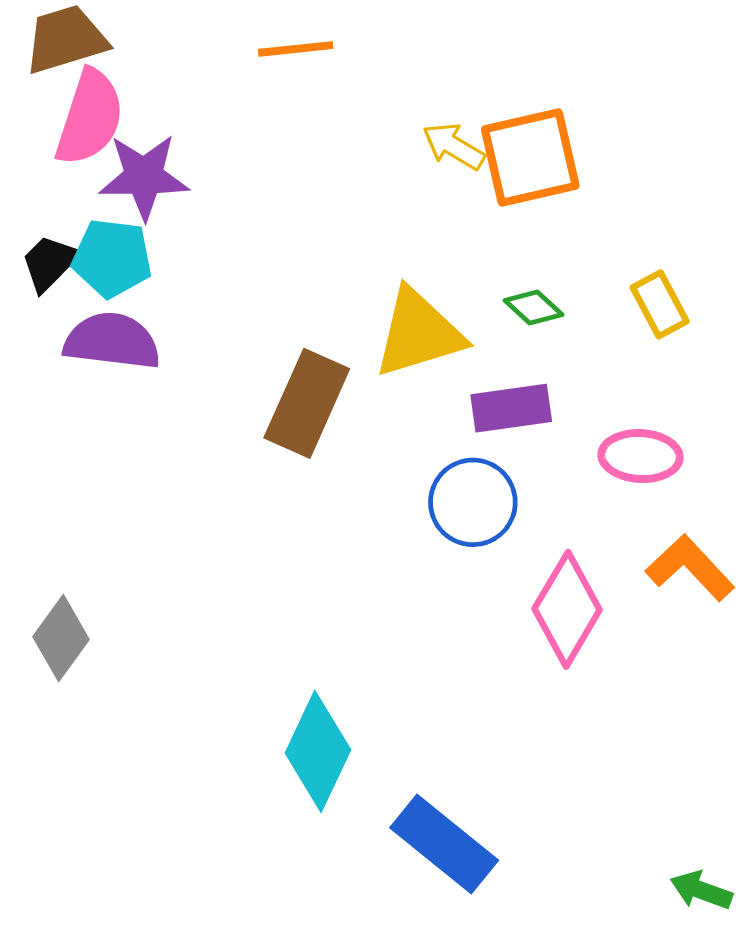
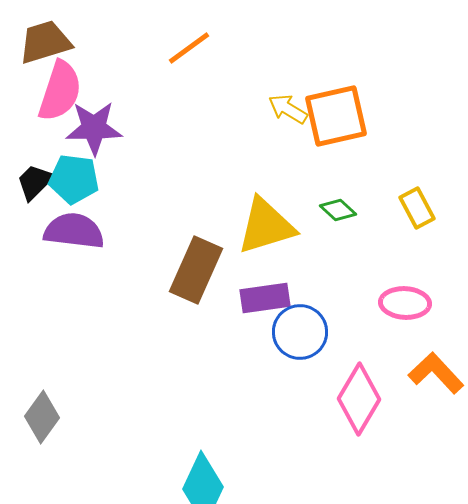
orange line: (296, 49) -> (189, 48), turned -30
purple rectangle: (511, 408) -> (265, 298), moved

